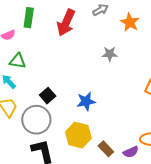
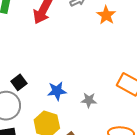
gray star: (110, 54) -> (89, 100), moved

